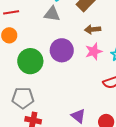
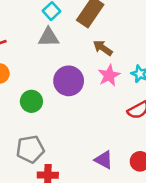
brown arrow: (93, 29) -> (103, 48), turned 49
green circle: (30, 61) -> (31, 101), size x0.7

